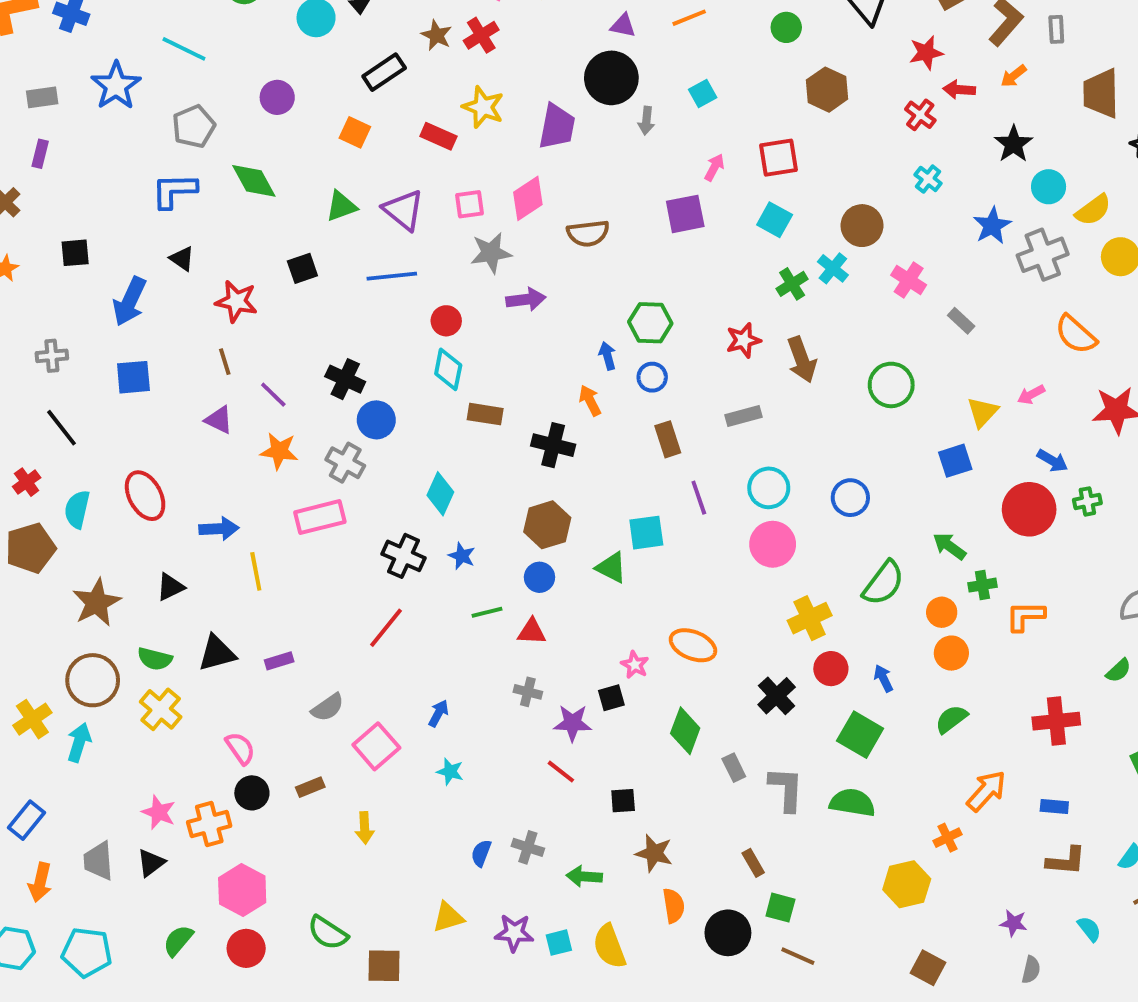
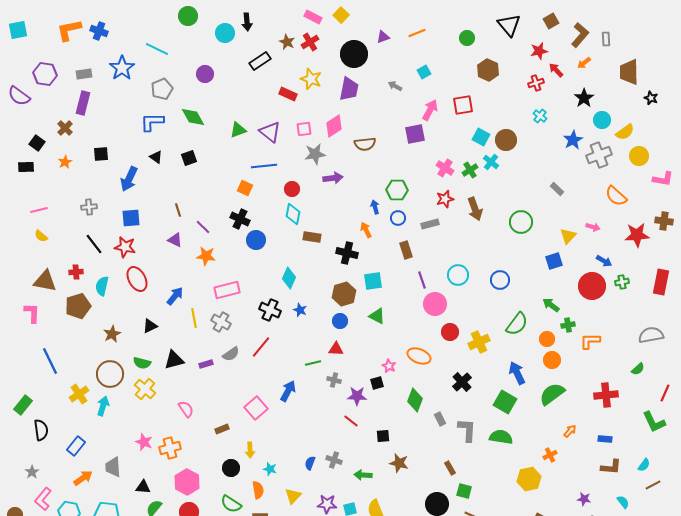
purple triangle: (623, 25) -> (383, 37), turned -32
black circle: (611, 78) -> (354, 54), moved
red arrow: (959, 90) -> (556, 70), turned 42
red cross: (920, 115) -> (536, 83), turned 35
gray arrow: (646, 121) -> (395, 86), turned 112
orange square: (355, 132) -> (245, 188), moved
purple rectangle: (40, 154) -> (83, 103), size x1.6
pink arrow: (714, 167) -> (430, 110), size x1.5
cyan square: (775, 220) -> (481, 137), moved
black square: (302, 268) -> (189, 158), moved
pink cross: (909, 280) -> (445, 168), moved
red star: (236, 301) -> (125, 247), moved
pink arrow: (1031, 395) -> (593, 227), turned -136
gray rectangle: (743, 416) -> (430, 224), moved
gray cross: (345, 463) -> (221, 322), moved
red cross: (27, 482) -> (76, 272), turned 32
blue arrow: (219, 529) -> (175, 296), turned -48
cyan square: (646, 533) -> (373, 281), moved
pink circle: (773, 544) -> (435, 304), moved
brown star: (97, 603) -> (112, 334), size x0.7
green line: (487, 612) -> (313, 363), moved
red circle: (831, 669) -> (450, 332), moved
blue arrow: (883, 678) -> (517, 373), size x1.6
gray semicircle: (328, 707) -> (231, 354), moved
blue arrow: (438, 713) -> (288, 391), size x1.5
green semicircle: (951, 719) -> (552, 394), size x1.5
cyan star: (450, 772) -> (270, 469), moved
orange arrow: (986, 791) -> (570, 431), size x0.6
black circle: (252, 793) -> (231, 468), moved
black triangle: (151, 863) -> (143, 487), moved, turned 42
orange arrow: (40, 882) -> (83, 478), turned -138
orange semicircle: (674, 906) -> (258, 490), moved
yellow triangle: (448, 917) -> (293, 496), turned -30

